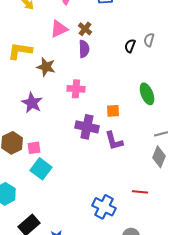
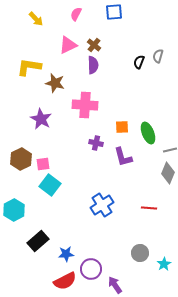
pink cross: (76, 89) -> (85, 105), size x1.4
green ellipse: (147, 94) -> (148, 133), moved
purple cross: (87, 127) -> (96, 143), size x0.6
blue cross: (104, 207) -> (102, 205), moved, turned 30

